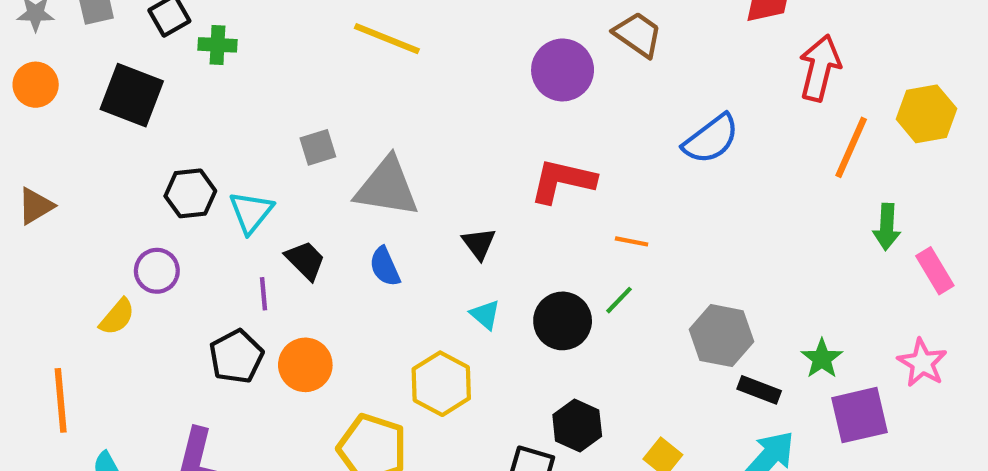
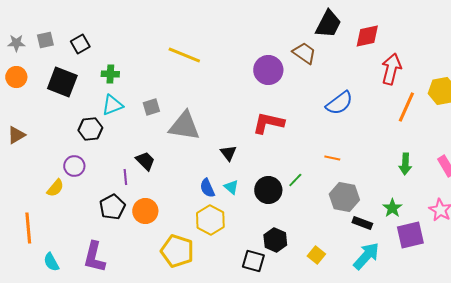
green cross: (217, 45) -> (110, 74), moved
cyan triangle: (251, 212) -> (112, 105), moved, turned 30
green arrow: (887, 227) -> (405, 164), moved
orange line: (632, 241) -> (332, 158), moved
blue semicircle: (385, 267) -> (207, 188), moved

